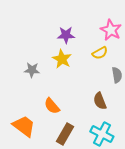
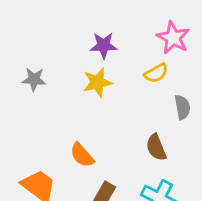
yellow star: (62, 59) -> (97, 82), turned 30
gray star: (32, 70) -> (34, 79), moved

